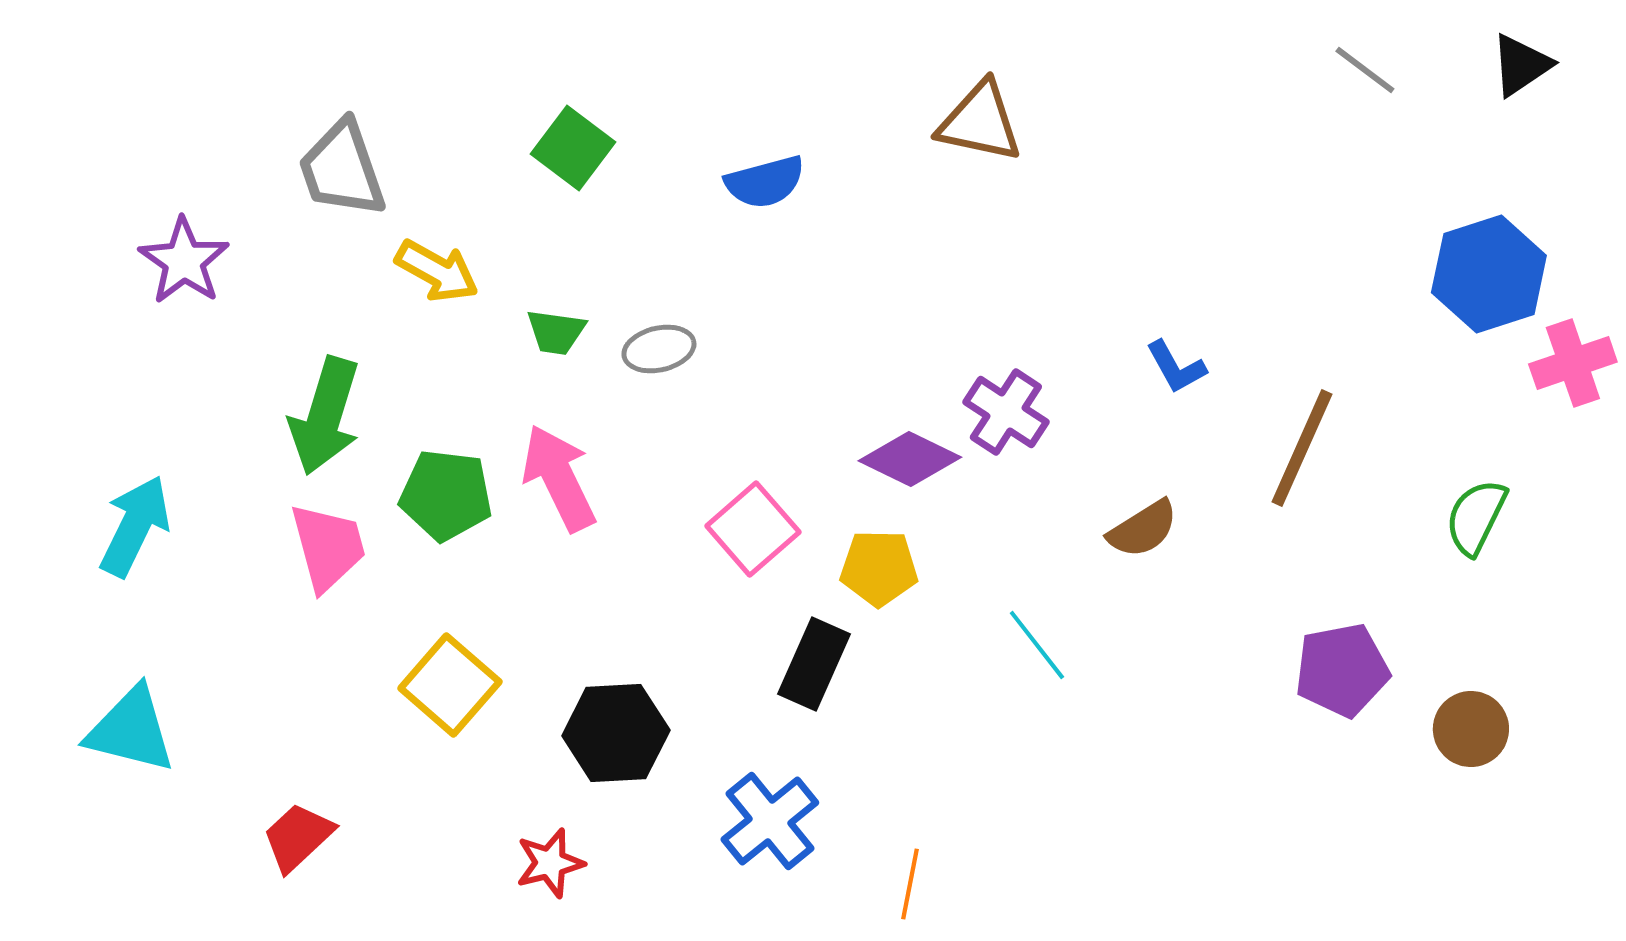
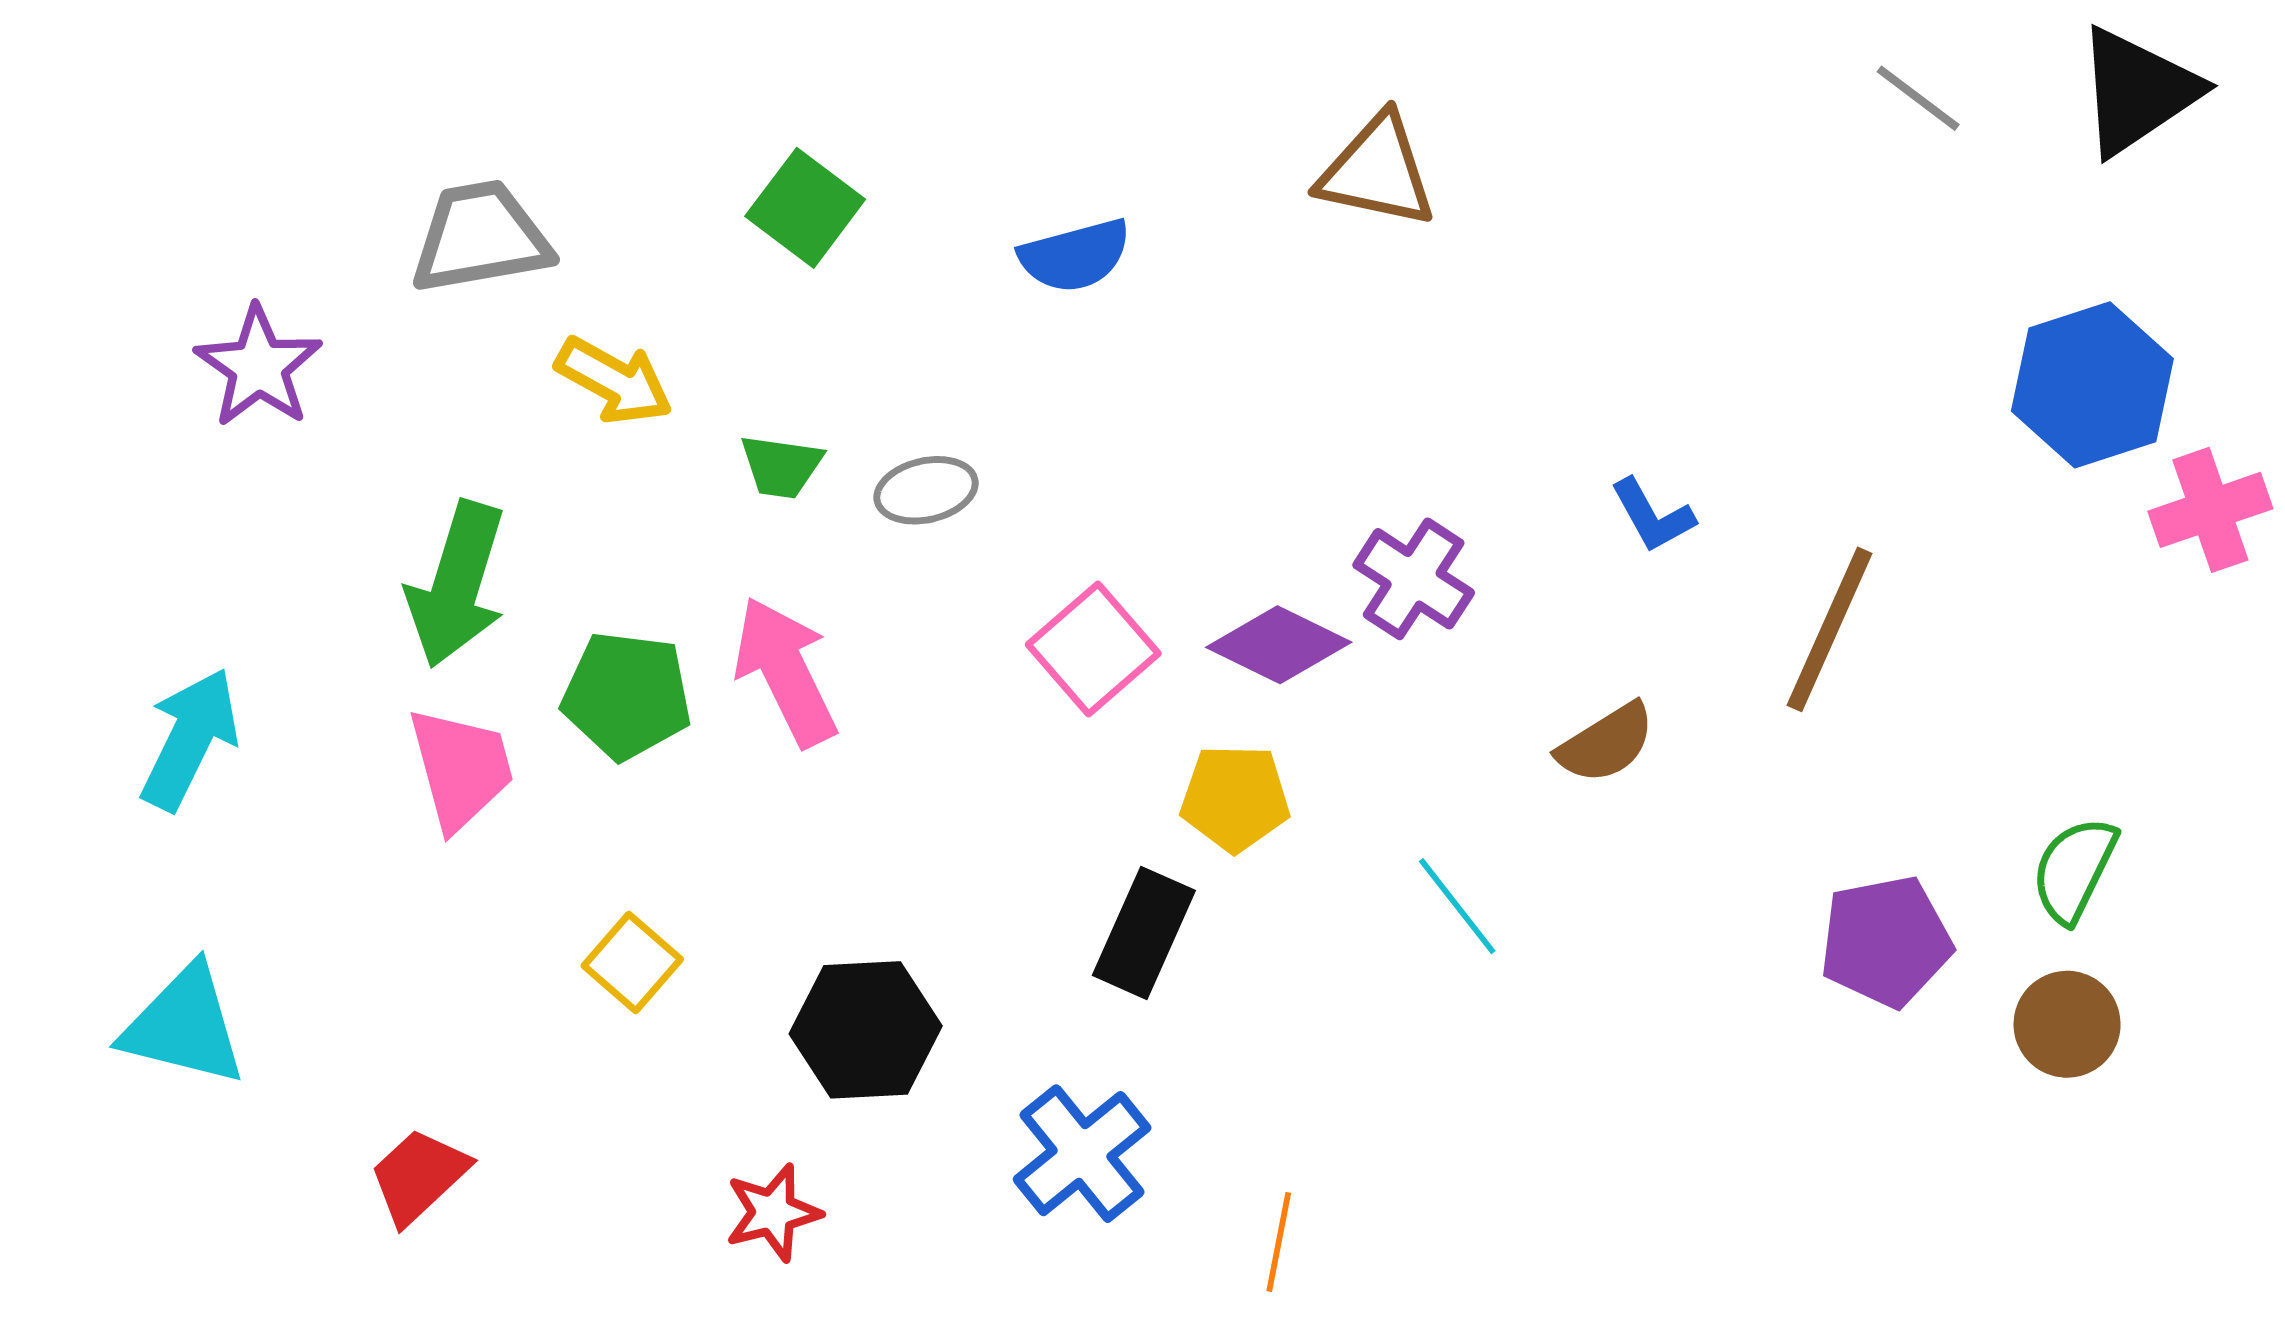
black triangle: (1521, 65) -> (2137, 91), size x1.5
gray trapezoid: (342, 169) -> (481, 237), turned 99
green semicircle: (1476, 517) -> (2074, 870), moved
pink square: (753, 529) -> (1093, 649), moved
yellow square: (450, 685) -> (632, 962), size x0.7

